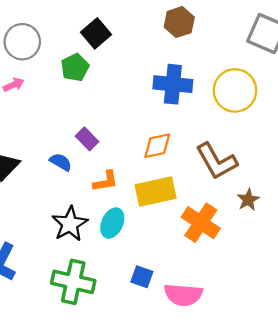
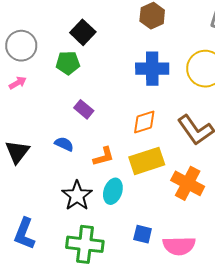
green pentagon: (75, 67) -> (68, 63), turned 30
purple rectangle: (87, 139) -> (84, 109), moved

